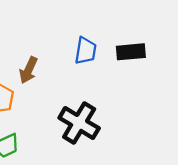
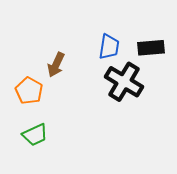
black cross: (79, 123) -> (124, 82), moved

